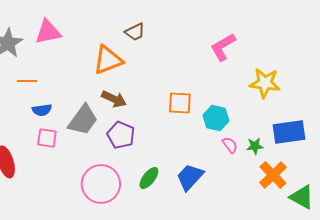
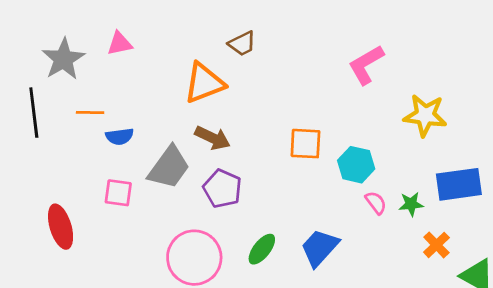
pink triangle: (48, 32) -> (120, 44), size x0.7
blue semicircle: (42, 110) -> (120, 136), moved
orange cross: (273, 175) -> (436, 245), size x0.7

